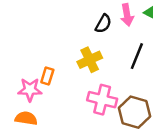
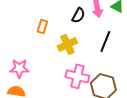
orange rectangle: (47, 76) -> (42, 26), moved

